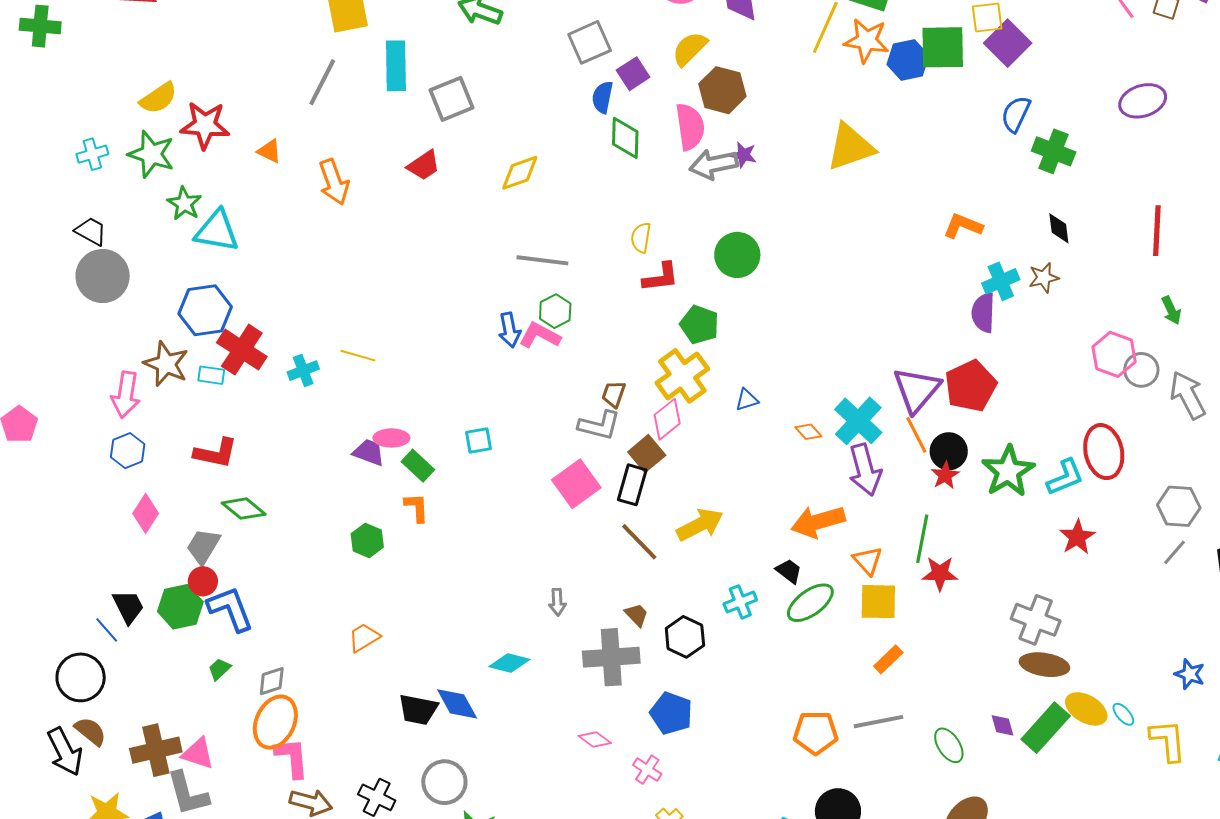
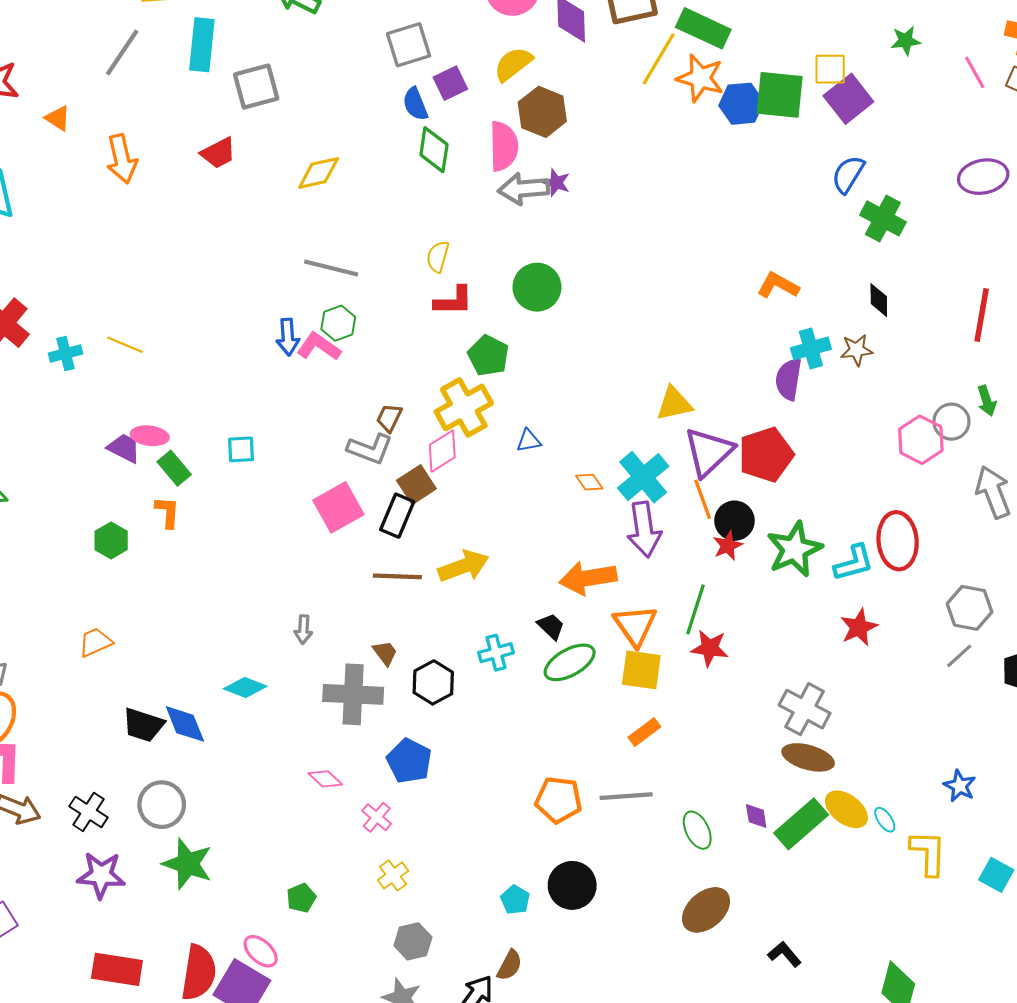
blue semicircle: (602, 97) -> (415, 104), turned -40
yellow triangle: (850, 147) -> (674, 404), moved, size x0.7
gray circle: (1141, 370) -> (951, 422), moved
brown line: (639, 542) -> (397, 576), turned -51
orange triangle: (868, 561) -> (635, 626), size x1.4

